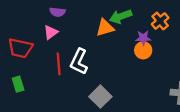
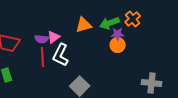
purple semicircle: (58, 12) -> (42, 39), moved
green arrow: (121, 16) -> (110, 23), moved
pink triangle: (51, 32) -> (54, 37), moved

